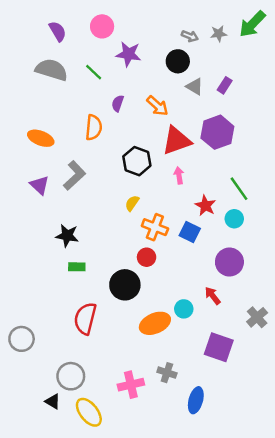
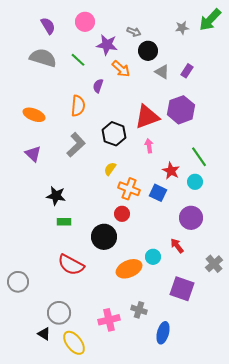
gray arrow: (190, 36) -> (134, 32), moved
orange arrow: (157, 106) -> (121, 69), moved
gray L-shape: (74, 175) -> (76, 145), moved
red semicircle: (85, 319) -> (71, 265), turned -76

